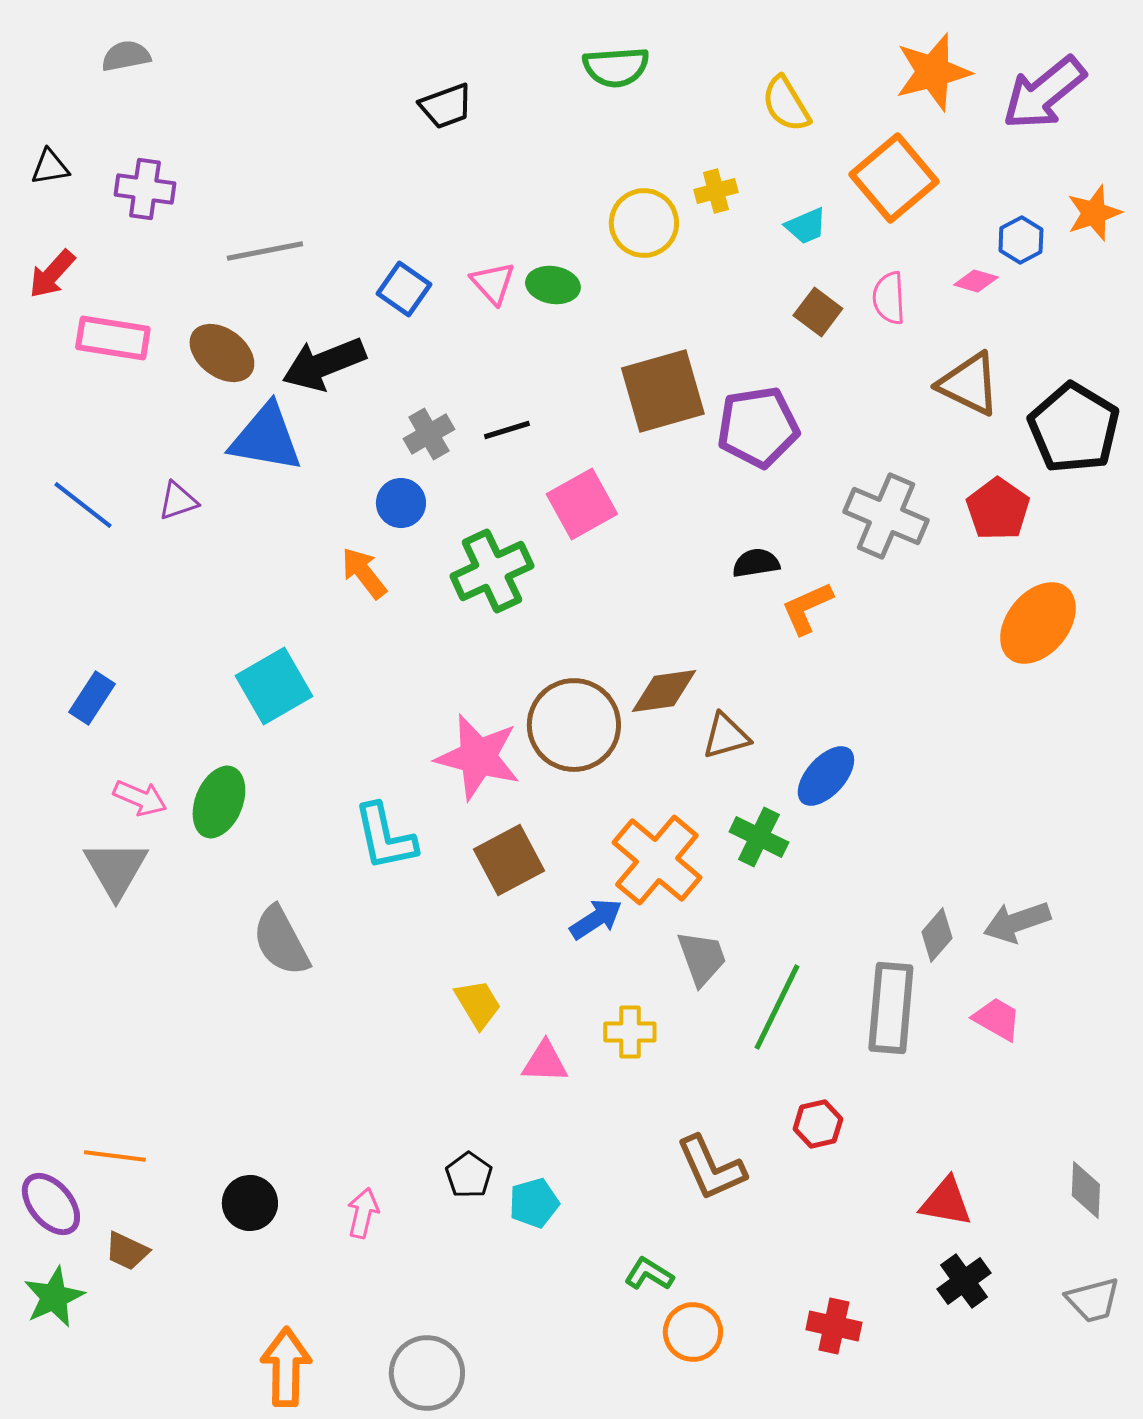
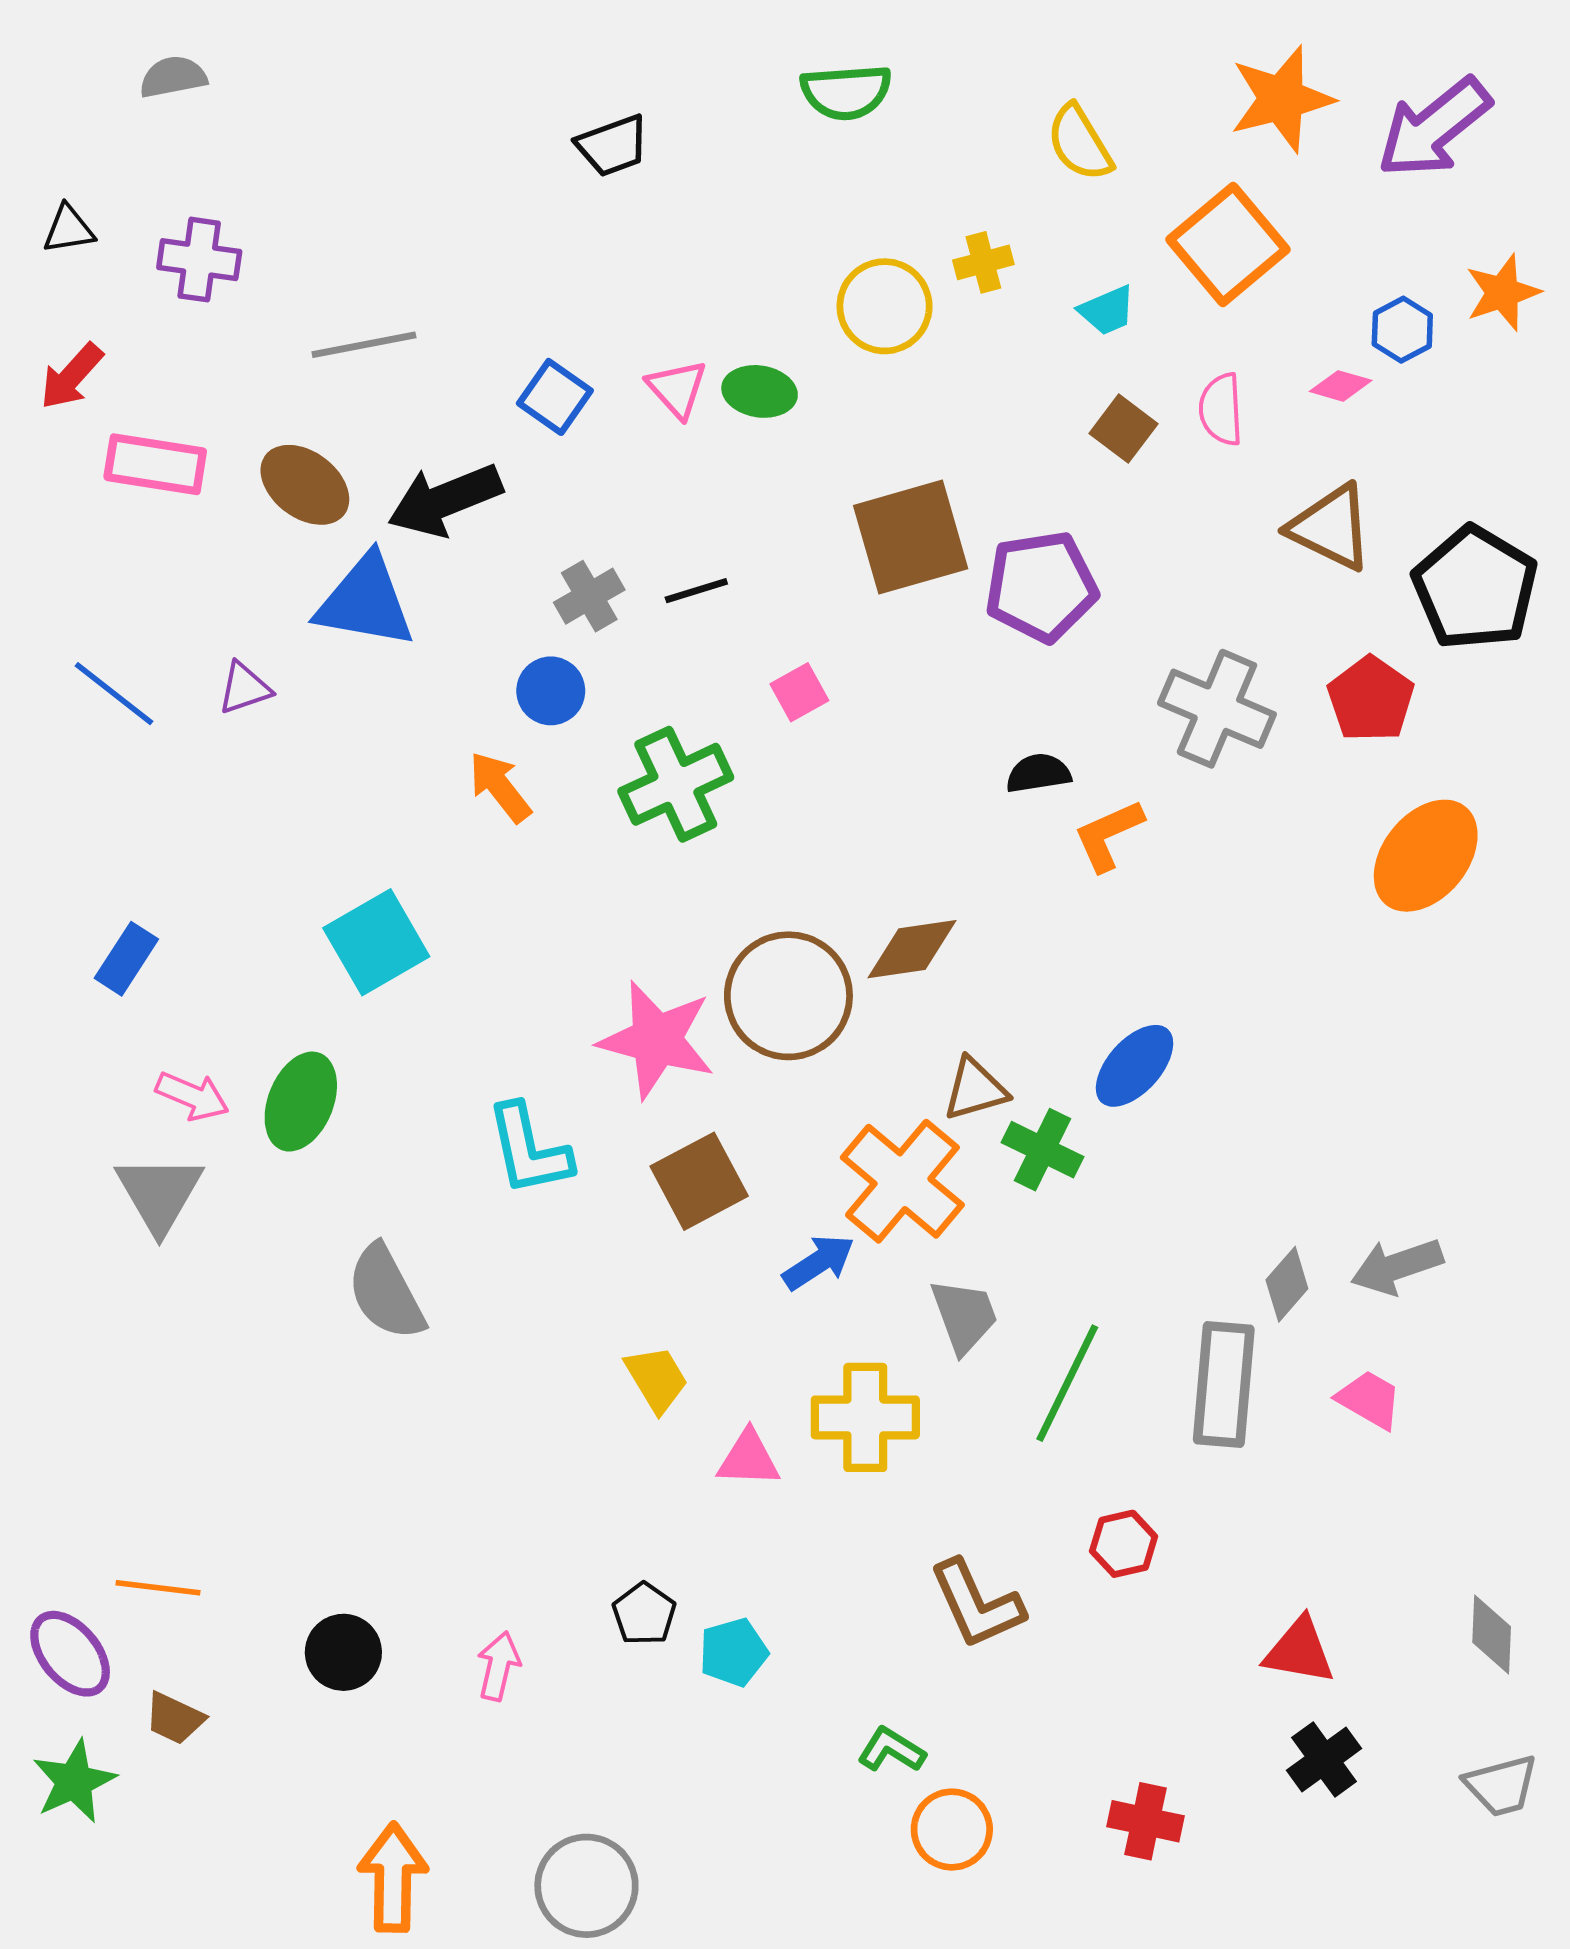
pink square: (582, 504) -> (799, 692), size x0.6
brown triangle: (726, 736) -> (975, 1089), moved
yellow cross: (630, 1032) -> (865, 1417), size x1.5

